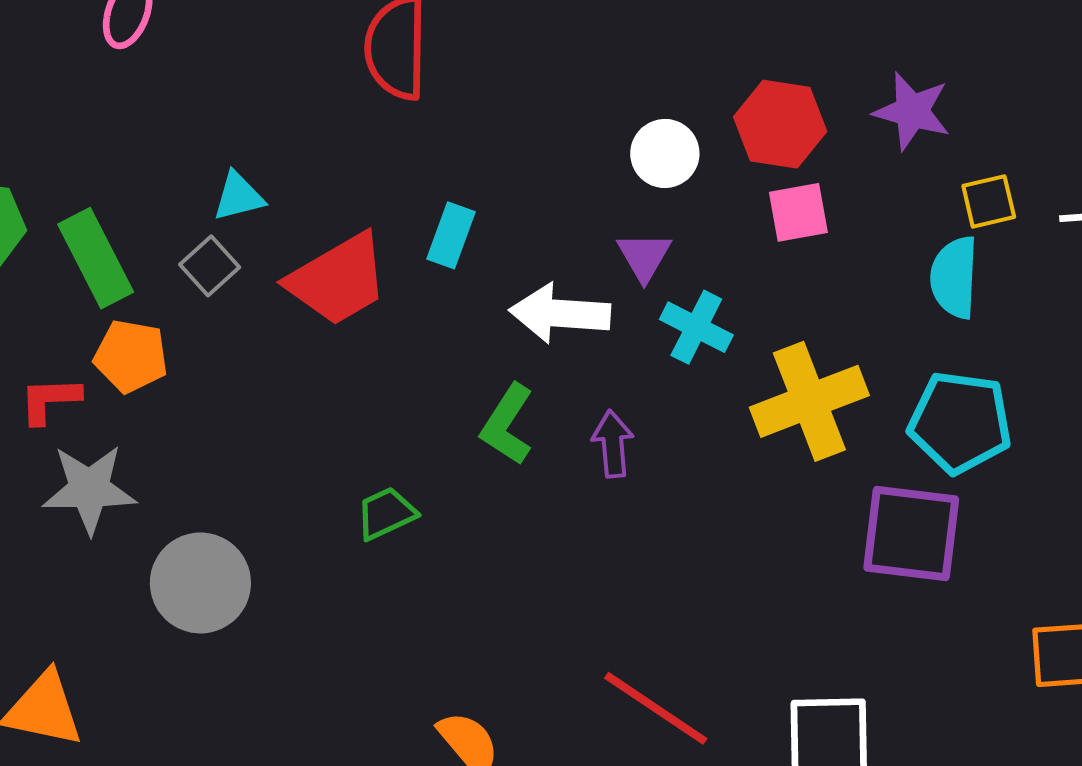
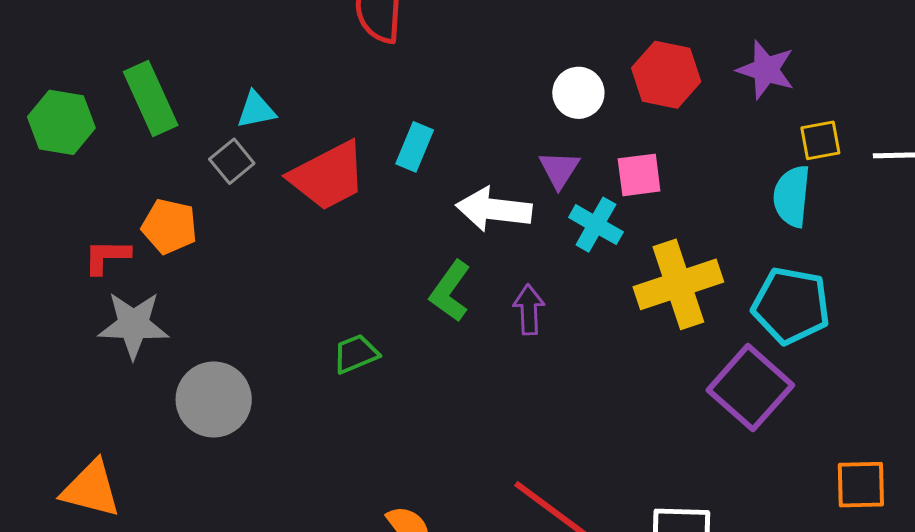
pink square: (798, 212) -> (639, 175), moved
green rectangle: (96, 258) -> (151, 98), moved
purple square: (911, 534) -> (750, 388), turned 32

